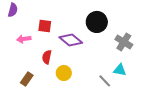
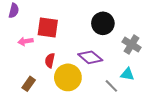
red square: (45, 26) -> (48, 28), size x1.5
purple diamond: (71, 40) -> (90, 57), moved
yellow circle: (64, 73) -> (68, 77), size x1.6

